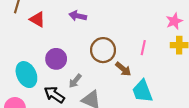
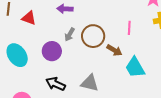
cyan ellipse: (26, 75) -> (17, 55), moved
gray arrow: (75, 81) -> (70, 34), moved

